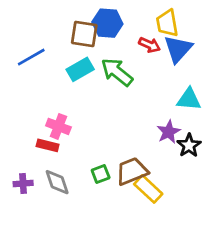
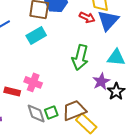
green arrow: (117, 72) -> (80, 57), moved, turned -115
pink cross: (58, 126) -> (33, 82), moved
gray diamond: (57, 182) -> (36, 113), moved

